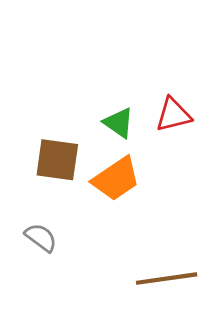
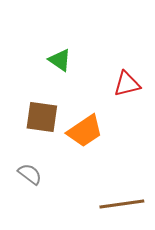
green triangle: (119, 123) -> (60, 60), moved

